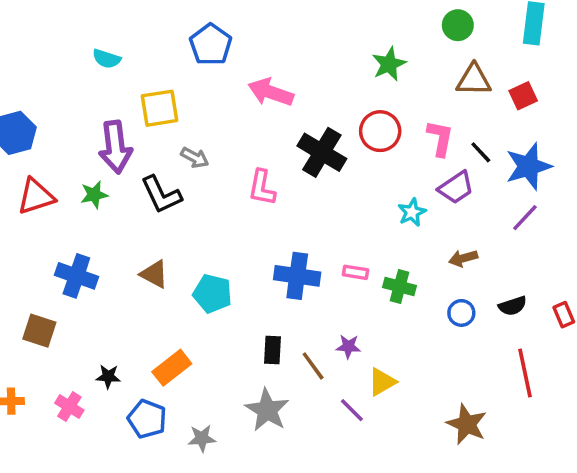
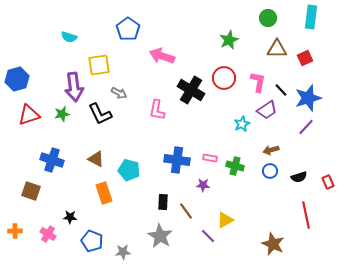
blue circle: (461, 313) -> (270, 171), moved
purple star: (348, 346) -> (203, 185), moved
orange rectangle: (172, 368) -> (104, 193), moved, turned -70

